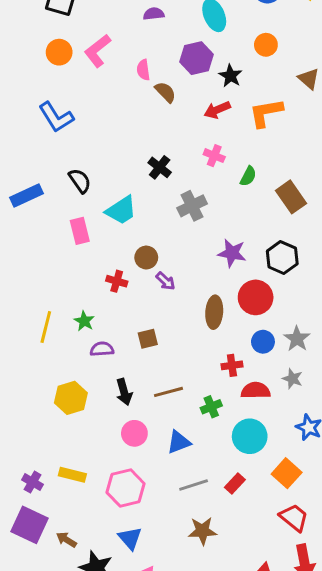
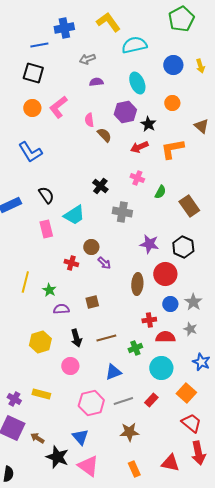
gray cross: (192, 206) -> (122, 212), turned 36
yellow line: (46, 327) -> (25, 282), moved
pink circle: (134, 433) -> (70, 366), moved
pink hexagon: (126, 488) -> (91, 403), moved

